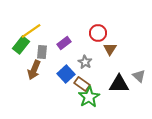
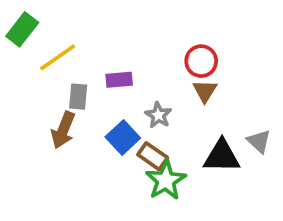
red circle: (98, 33) -> (201, 61), moved
purple rectangle: (64, 43) -> (119, 80), turned 32
green rectangle: (21, 45) -> (22, 29), moved

